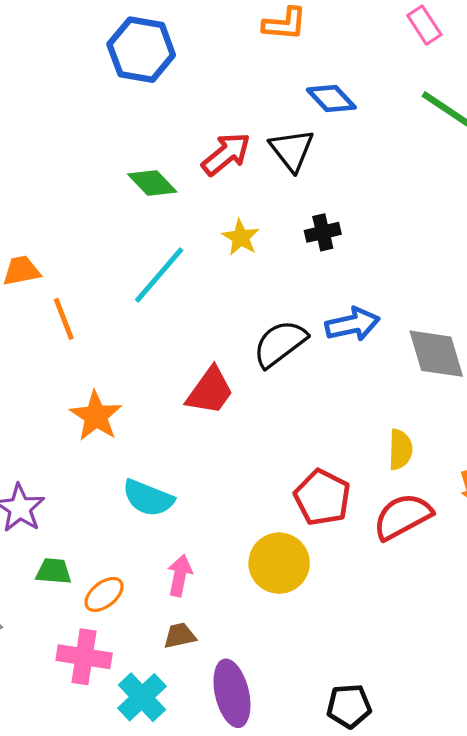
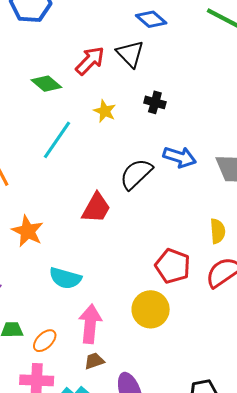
black cross: (323, 232) -> (155, 102), turned 35
blue arrow: (352, 324) -> (180, 157), turned 36
pink arrow: (180, 576) -> (90, 324), size x1.5

